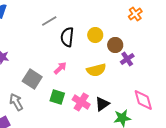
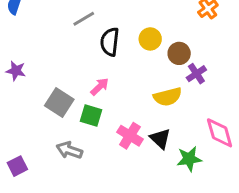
yellow semicircle: (96, 70) -> (168, 97), moved
green square: (57, 97) -> (91, 116), moved
gray arrow: (16, 102) -> (69, 150), moved, turned -42
black triangle: (102, 104) -> (160, 139), turned -42

